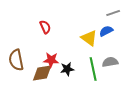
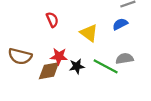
yellow triangle: (89, 38) -> (89, 33), moved
brown semicircle: (16, 60) -> (20, 56), turned -65
green line: (93, 69) -> (106, 66), turned -50

